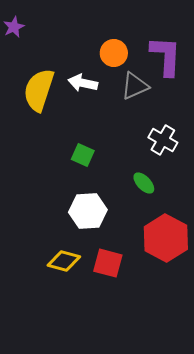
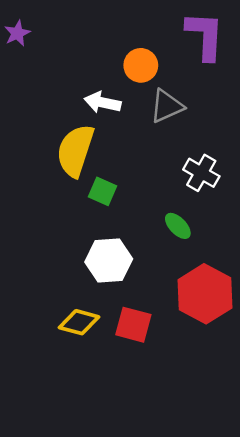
purple L-shape: (166, 56) -> (205, 36), moved
yellow semicircle: (39, 90) -> (75, 151), moved

